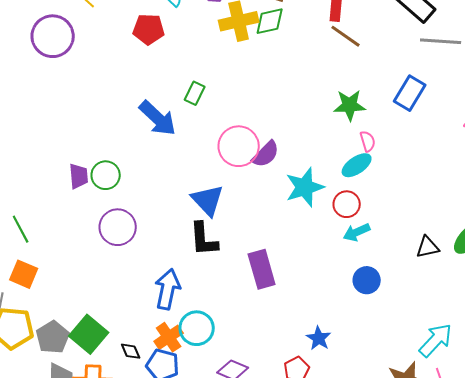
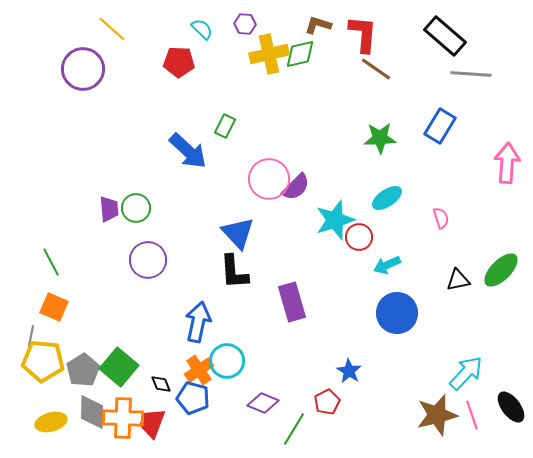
pink semicircle: (368, 141) -> (441, 218), moved
red circle: (347, 204) -> (359, 237), moved
blue circle: (367, 280) -> (397, 313), size x1.5

